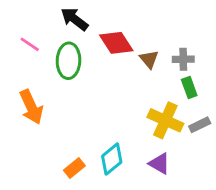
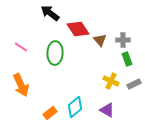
pink line: (30, 44) -> (21, 47), moved
green ellipse: (69, 61) -> (55, 53), moved
orange arrow: (31, 107) -> (21, 85), moved
yellow cross: (165, 120) -> (111, 81), size x0.7

